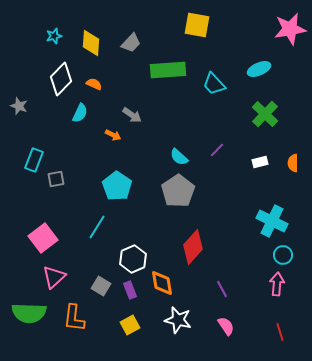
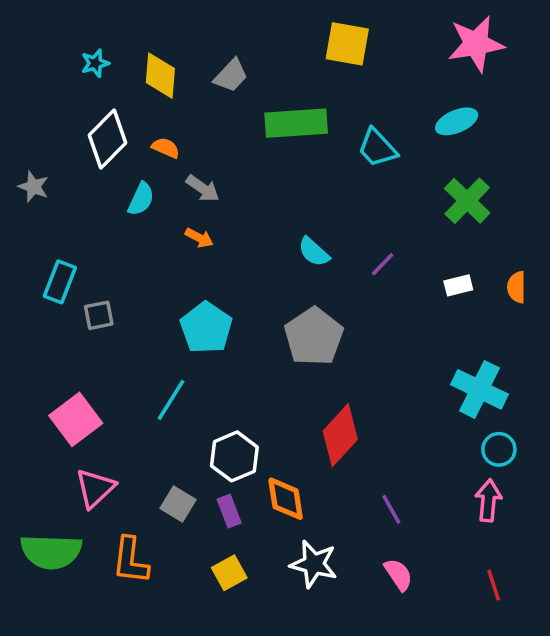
pink star: (290, 29) -> (476, 44), moved
gray arrow: (132, 115) -> (203, 188), moved
cyan semicircle: (179, 157) -> (314, 252), moved

